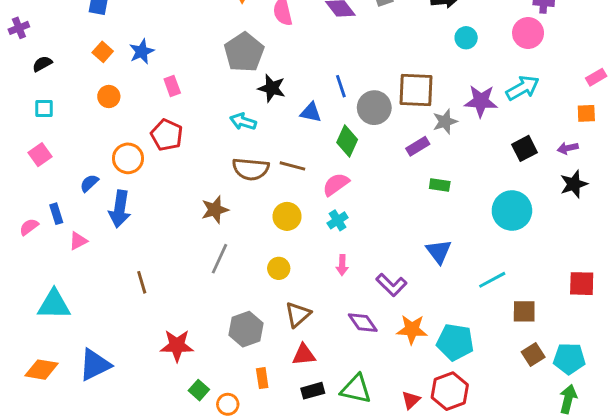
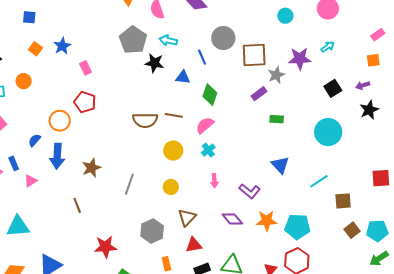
cyan arrow: (523, 88) -> (328, 47), size x0.6
orange circle: (109, 96) -> (24, 81), moved
gray circle: (374, 108) -> (223, 38), moved
cyan arrow: (243, 122) -> (168, 40), moved
brown star: (215, 210) -> (92, 168), moved
green arrow: (568, 399) -> (379, 259), turned -132

